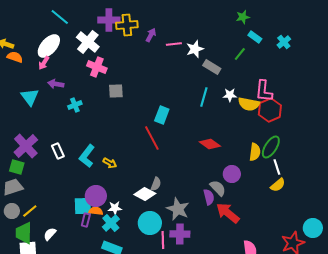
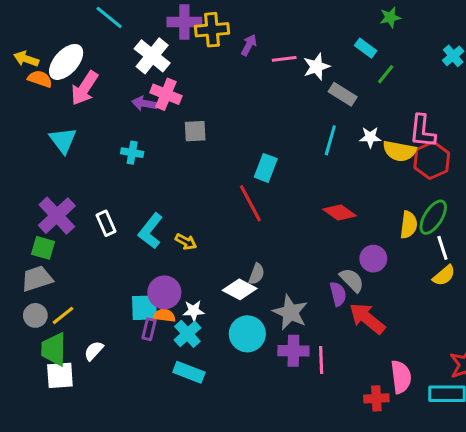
cyan rectangle: (255, 37) -> (366, 48), moved
white ellipse: (49, 46) -> (66, 62), moved
pink arrow: (44, 63) -> (84, 88), size x1.6
purple arrow: (56, 84) -> (144, 103), moved
cyan cross: (75, 105) -> (132, 153), turned 32
pink line: (163, 240) -> (321, 360), moved

